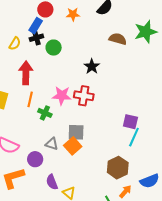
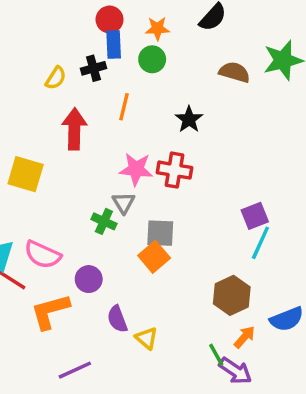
blue rectangle: (36, 26) -> (114, 44), moved, turned -35
green circle: (54, 48) -> (152, 59), moved
orange line: (30, 99) -> (124, 107), moved
green cross: (45, 113) -> (104, 221), moved
purple square: (130, 122) -> (255, 216), turned -35
gray triangle: (52, 144) -> (124, 203), moved, turned 40

